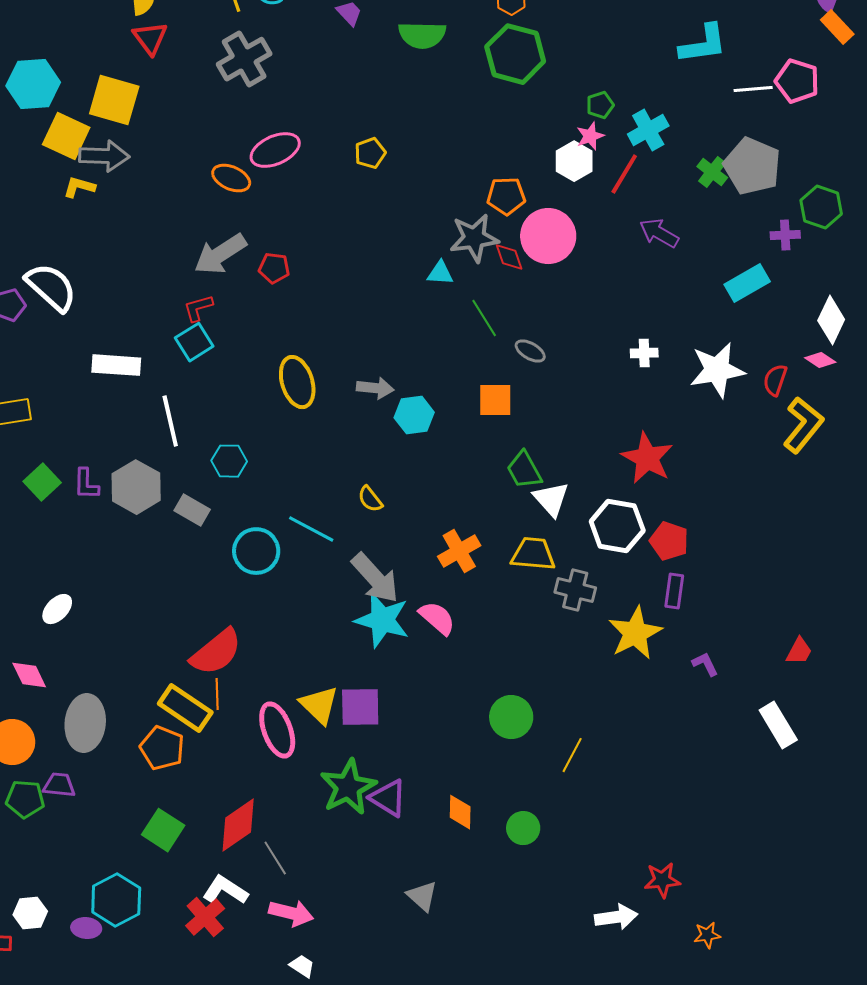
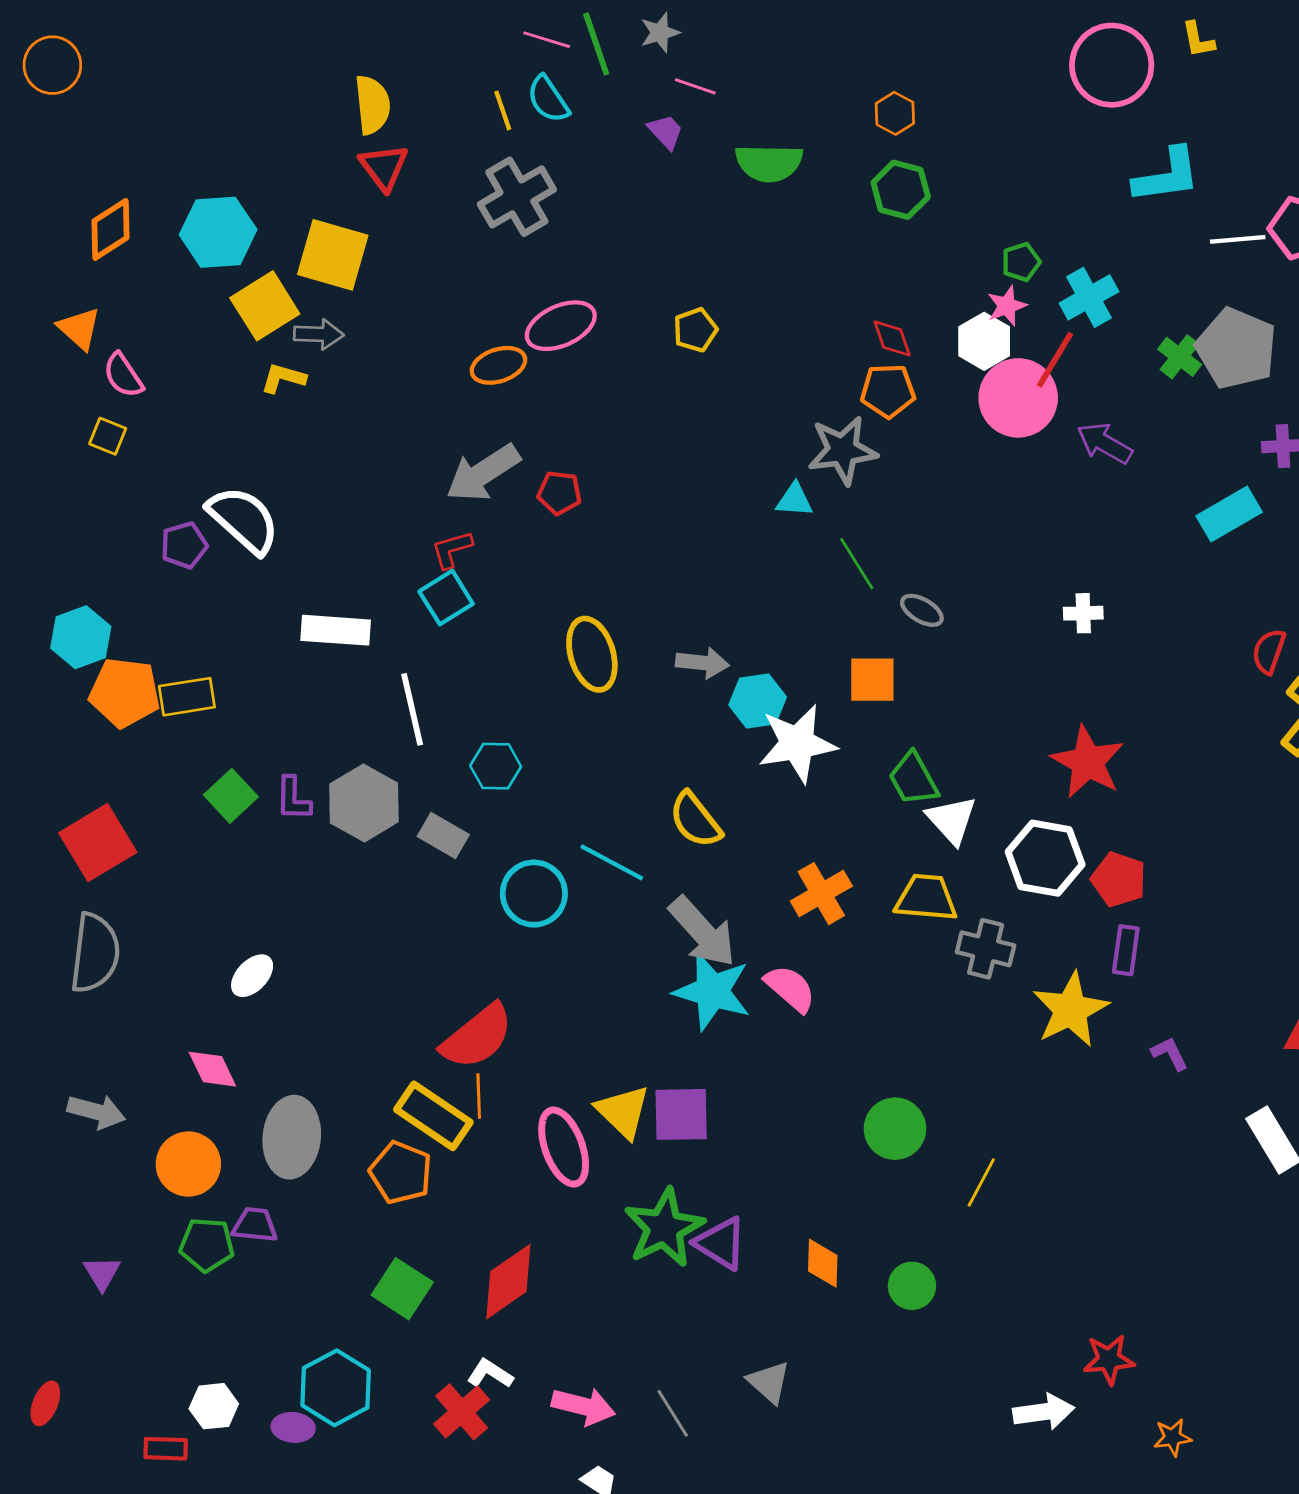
green hexagon: (515, 54) -> (901, 190), size x0.7
yellow square: (66, 136) -> (265, 306), turned 33
gray arrow: (104, 156) -> (319, 334), size x0.7
orange ellipse: (231, 178) -> (498, 365), turned -42
pink circle: (548, 236) -> (1018, 398), moved
red diamond: (509, 257) -> (892, 338), moved
white star: (717, 370) -> (797, 743), moved
yellow semicircle: (370, 499) -> (695, 820), size x1.5
gray line: (275, 858) -> (673, 1413), moved
white L-shape: (225, 890) -> (490, 1374), size x0.7

